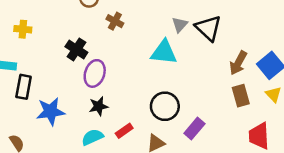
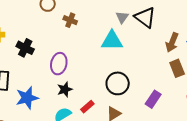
black cross: (76, 50) -> (25, 48), moved
purple rectangle: (194, 129) -> (153, 99), moved

